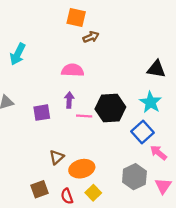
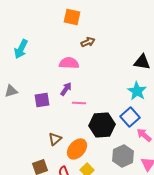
brown arrow: (91, 37) -> (88, 42), moved
purple arrow: (69, 100) -> (66, 89), turned 32
black hexagon: (110, 108) -> (102, 125), moved
orange ellipse: (82, 169) -> (77, 149), turned -35

